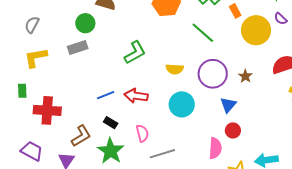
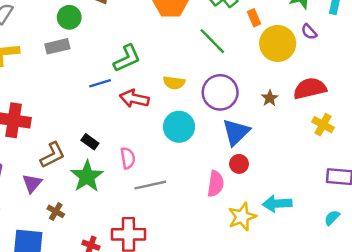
brown star: (245, 76) -> (270, 98), moved
blue line: (106, 95) -> (100, 83), moved
red arrow: (136, 96) -> (134, 99), moved
blue triangle: (228, 105) -> (236, 132), size x1.4

